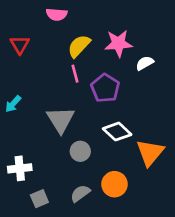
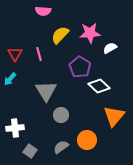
red triangle: (20, 45) -> (15, 54), moved
pink line: (75, 74) -> (39, 54), moved
white diamond: (117, 132) -> (99, 86), moved
gray square: (39, 199) -> (30, 151), turned -32

